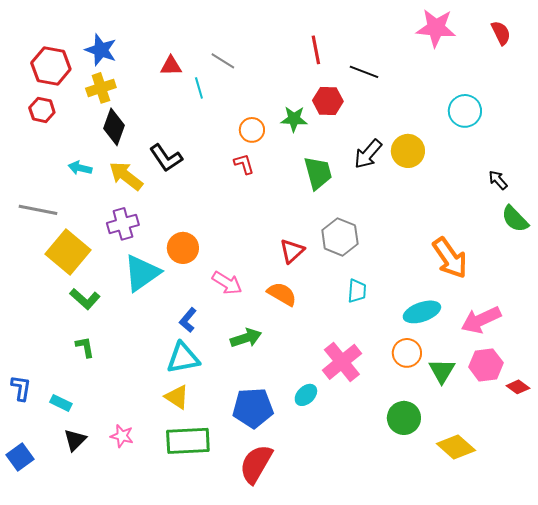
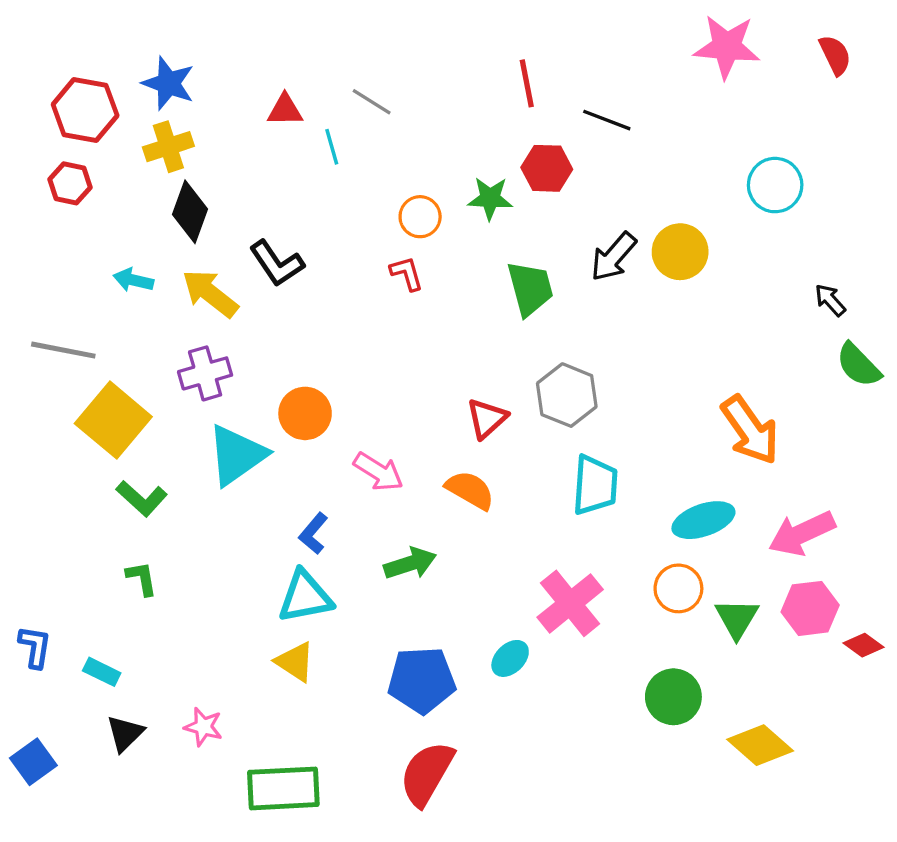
cyan trapezoid: (357, 291) -> (595, 485), size x1.5
green rectangle: (188, 441) -> (283, 788), moved

